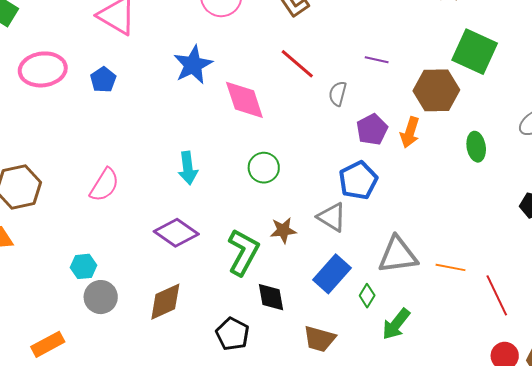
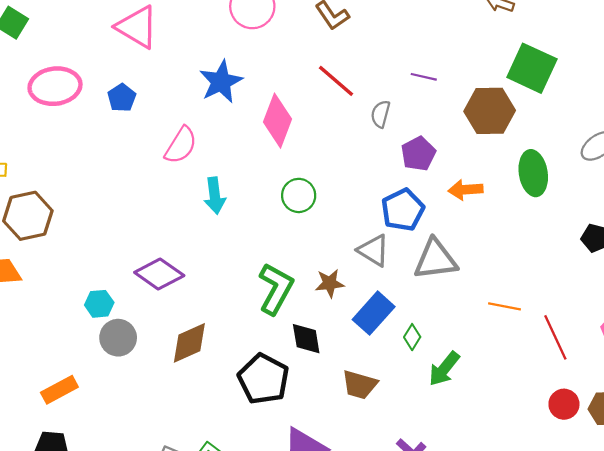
pink diamond: (244, 100) -> (278, 121), turned 39
orange arrow: (410, 132) -> (465, 190), moved, turned 68
green ellipse: (476, 147) -> (533, 173), size x1.4
pink semicircle: (104, 185) -> (181, 145), moved
brown star: (283, 230) -> (330, 283), moved
purple diamond: (176, 233) -> (159, 274), moved
gray triangle: (398, 255) -> (435, 259), moved
black pentagon: (232, 334) -> (263, 379), size x1.4

